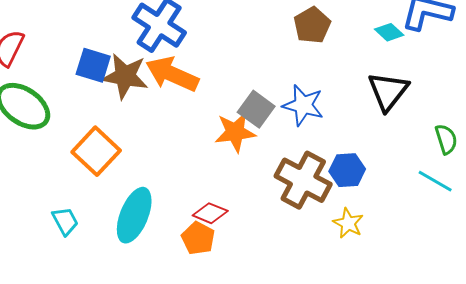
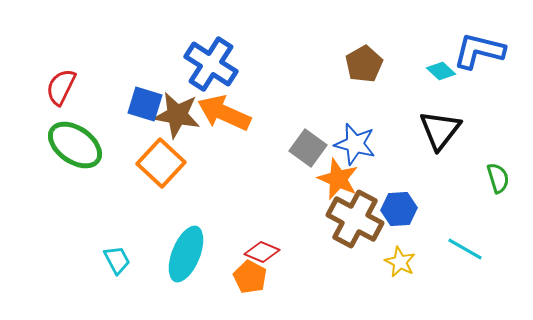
orange star: (235, 132) -> (338, 179), moved, turned 30
orange square: (96, 151) -> (161, 163), moved
cyan line: (435, 181) -> (465, 249), moved

